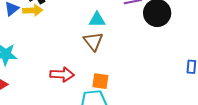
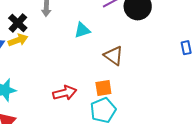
brown triangle: (93, 41) -> (114, 56), moved

